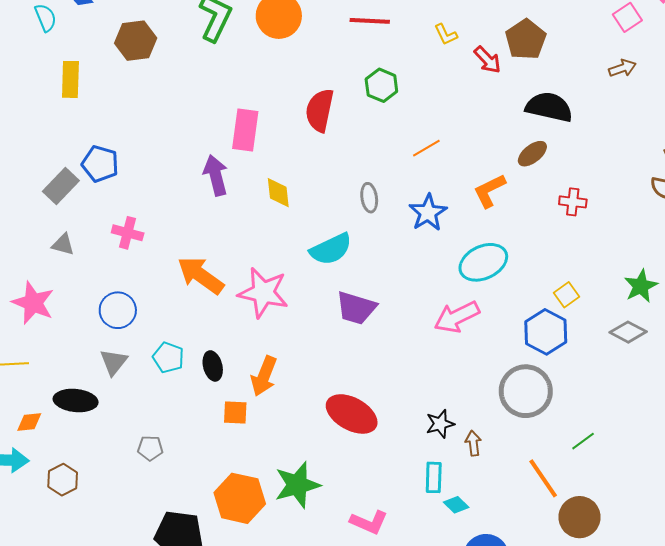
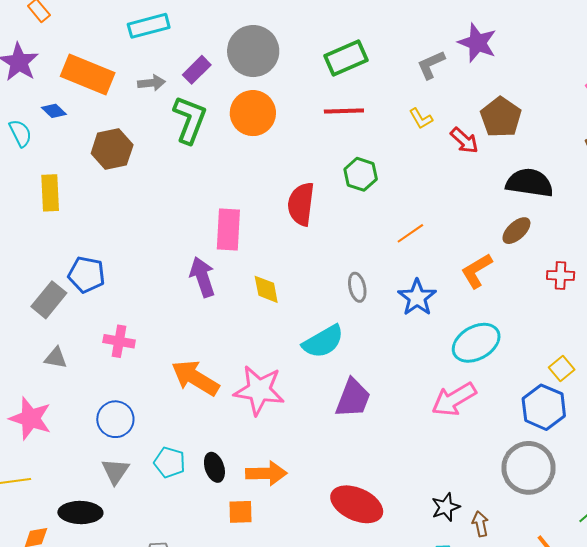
purple trapezoid: (356, 308) -> (353, 398), turned -81
orange arrow: (264, 376) -> (266, 473), turned -108

